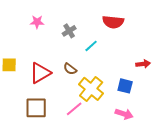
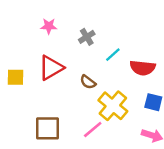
red semicircle: (113, 22) -> (143, 68), moved
red triangle: (40, 73) -> (51, 68), moved

